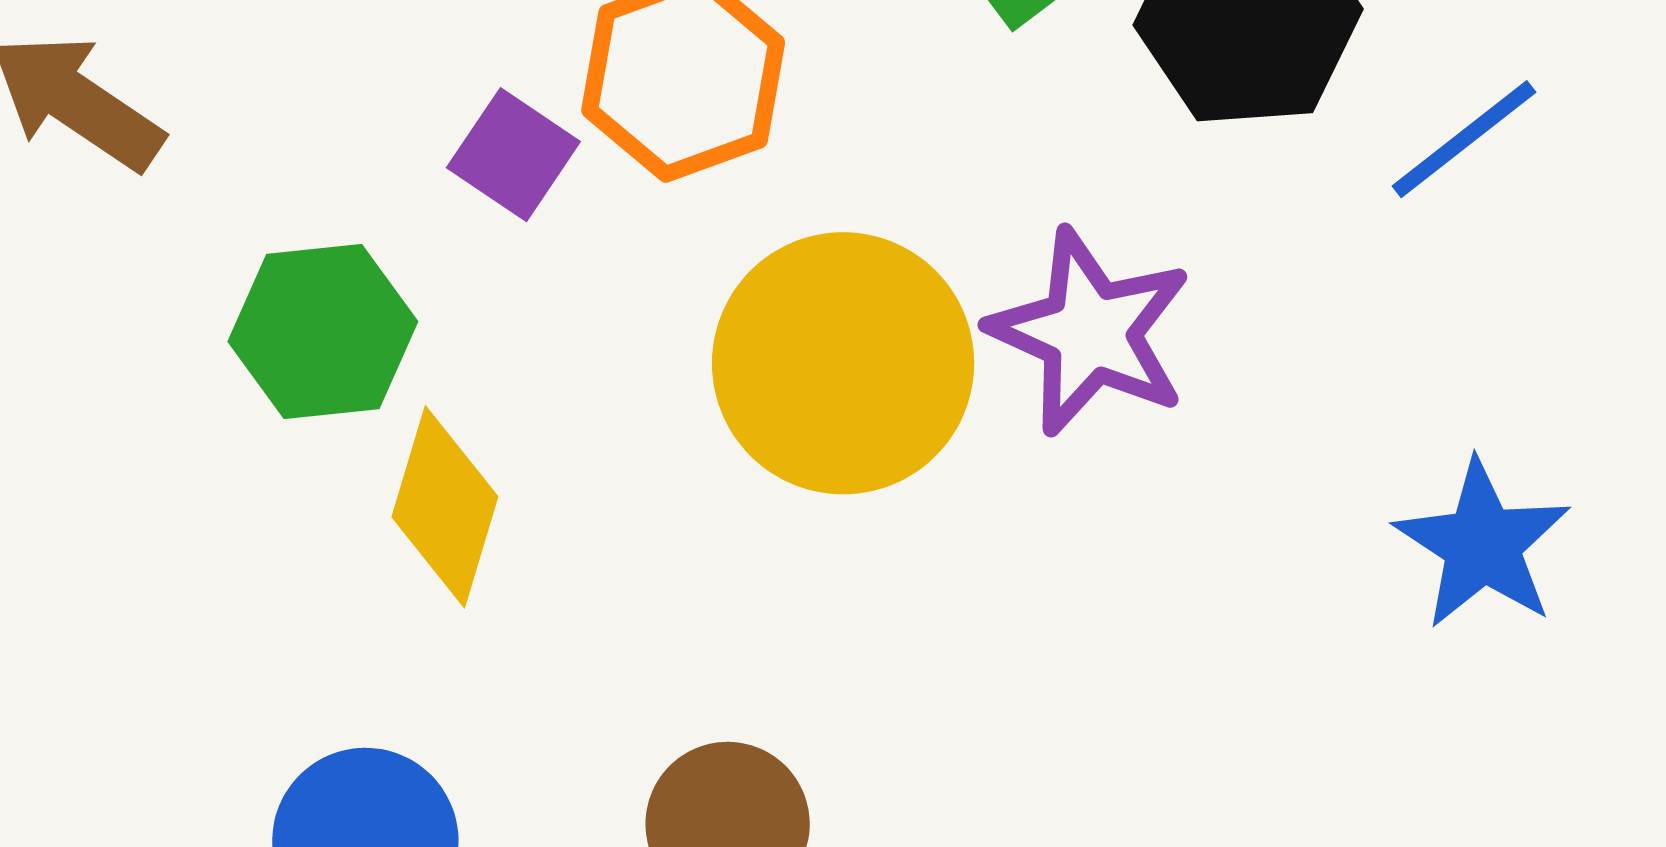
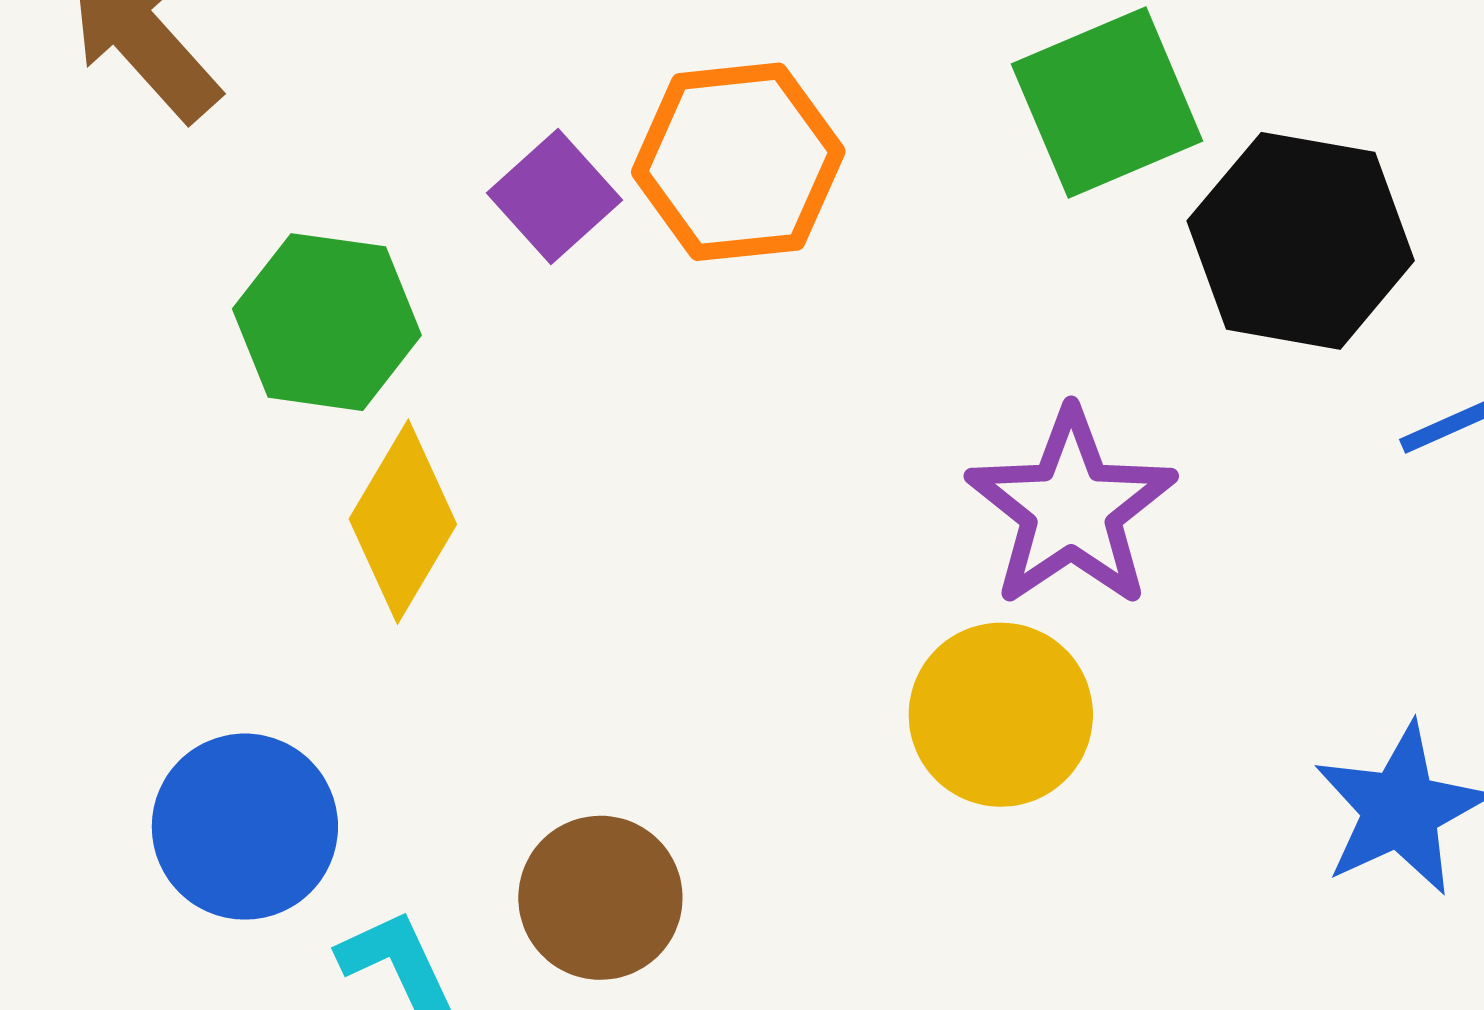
yellow circle: (843, 363) -> (1001, 715), moved, size x0.7

